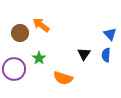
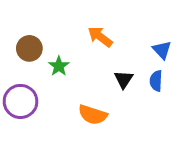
orange arrow: (41, 25) -> (100, 37), moved
green star: (39, 58) -> (59, 66), moved

